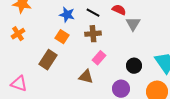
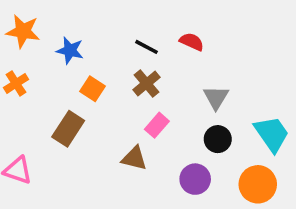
blue star: (67, 15) -> (70, 50), moved
gray triangle: (133, 24) -> (216, 97), moved
brown cross: (93, 34) -> (146, 83), turned -35

